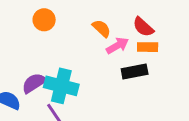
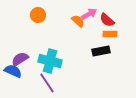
pink arrow: (117, 46) -> (89, 14), moved
purple semicircle: (34, 83) -> (20, 59), moved

